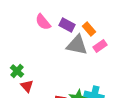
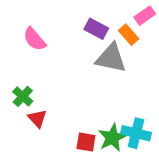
pink semicircle: (43, 22) -> (34, 39), moved
pink rectangle: (100, 46) -> (145, 16), moved

